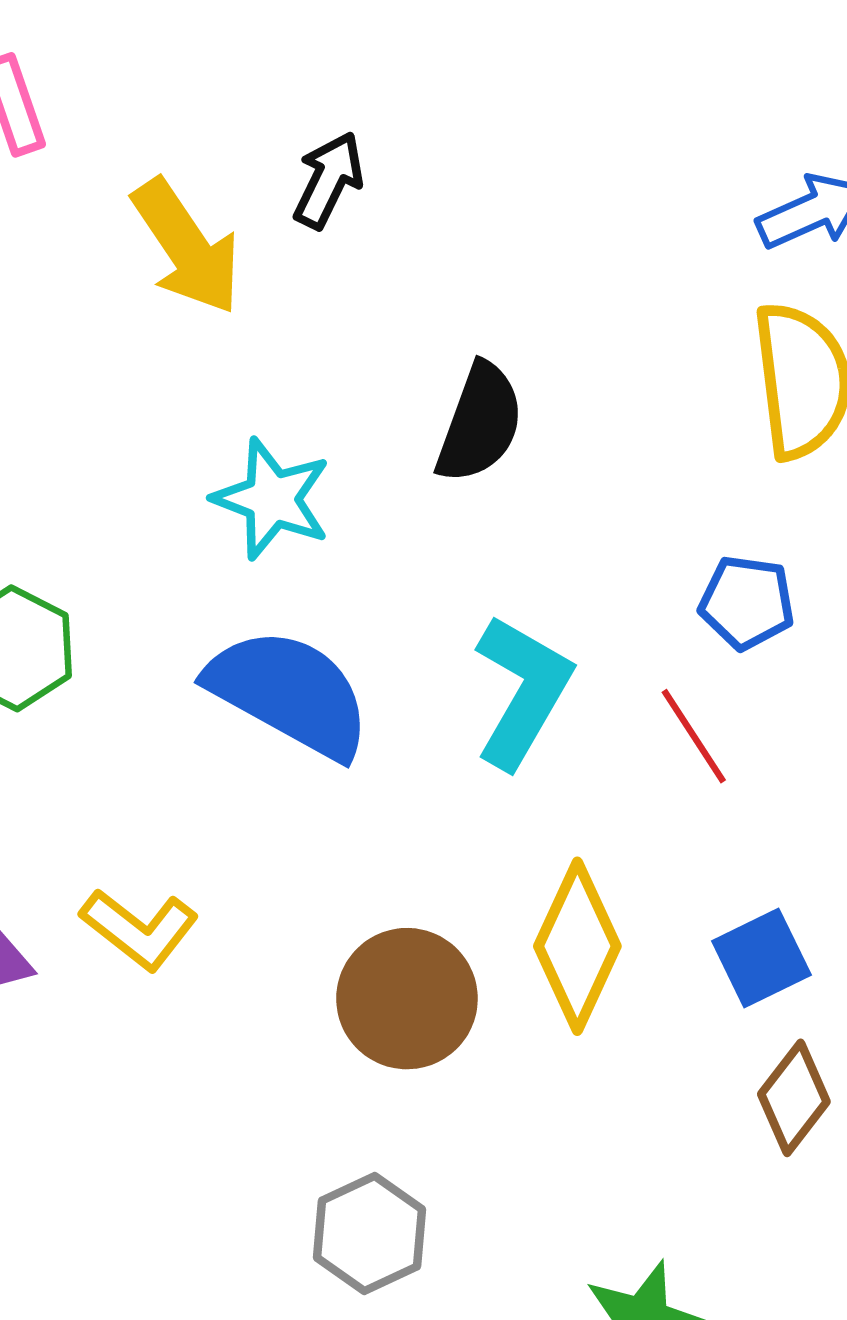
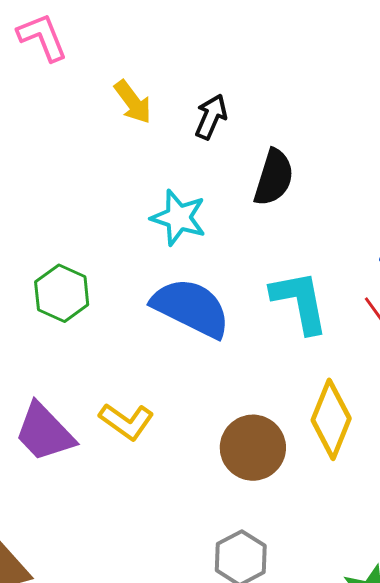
black arrow: (328, 180) -> (211, 117), moved
yellow arrow: (187, 247) -> (133, 102), size x0.7
cyan L-shape: (522, 691) -> (300, 302), turned -38

